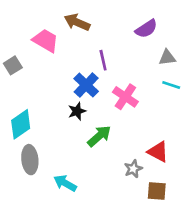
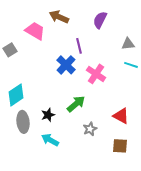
purple semicircle: (146, 29) -> (100, 20), moved, turned 150
black star: (77, 111) -> (48, 115), moved
gray star: (133, 169) -> (90, 129), moved

